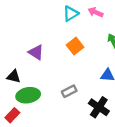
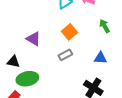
gray rectangle: (69, 91) -> (65, 55), moved

